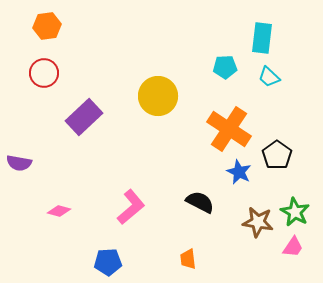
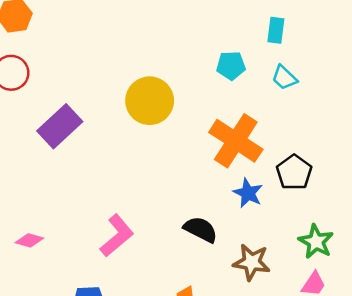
cyan rectangle: (262, 38) -> (276, 30), size x0.7
brown star: (258, 222) -> (252, 262), moved

